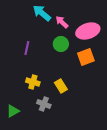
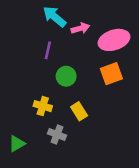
pink arrow: (62, 22) -> (80, 28), turned 120
green circle: (61, 44) -> (66, 76), moved
purple line: (27, 48) -> (48, 50), moved

